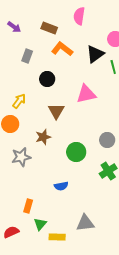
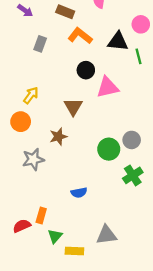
black triangle: (95, 54) -> (118, 42), turned 42
black circle: (47, 79) -> (86, 70), moved
green circle: (76, 152) -> (109, 149), moved
red semicircle: (11, 232) -> (22, 226), moved

